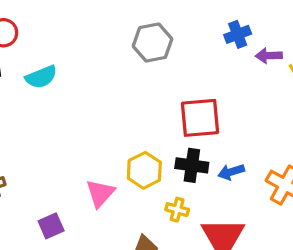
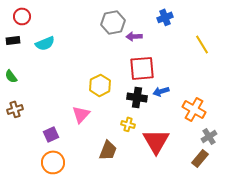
purple arrow: (269, 56) -> (134, 36), moved
yellow hexagon: (144, 170) -> (100, 85), moved
blue arrow: (231, 172) -> (161, 91), moved

